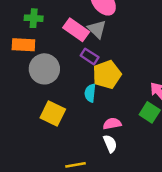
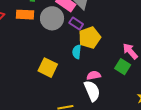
gray circle: (44, 69) -> (52, 18), moved
white semicircle: (110, 144) -> (92, 91), size x1.5

